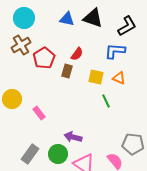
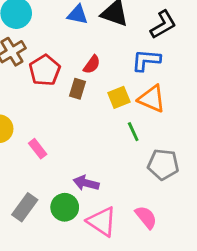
yellow square: (96, 77) -> (119, 97), turned -35
orange triangle: (119, 78) -> (152, 99), size x1.5
gray pentagon: (133, 144) -> (163, 164), moved

